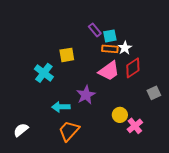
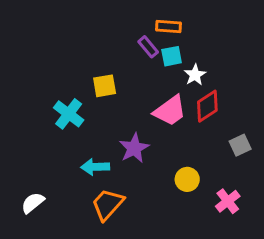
orange rectangle: (110, 49) -> (168, 27), moved
pink cross: (135, 126) -> (228, 201), moved

